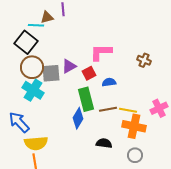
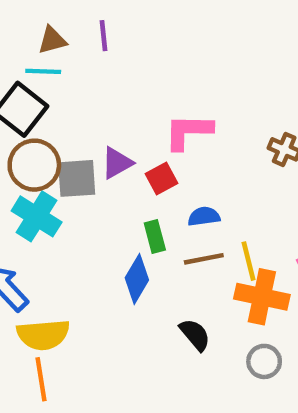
brown triangle: (47, 17) -> (52, 40), moved
blue semicircle: (109, 82) -> (204, 216), moved
green rectangle: (86, 99) -> (155, 236), size x0.6
yellow line: (128, 110) -> (248, 261), turned 66
black semicircle: (104, 143) -> (195, 335), turned 42

